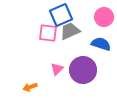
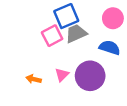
pink square: (48, 33) -> (52, 36), turned -36
orange arrow: (30, 87) -> (34, 79), moved, turned 32

